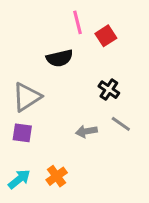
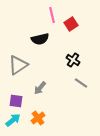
gray arrow: (86, 131) -> (40, 88), moved, turned -40
purple square: (22, 133) -> (16, 101), moved

